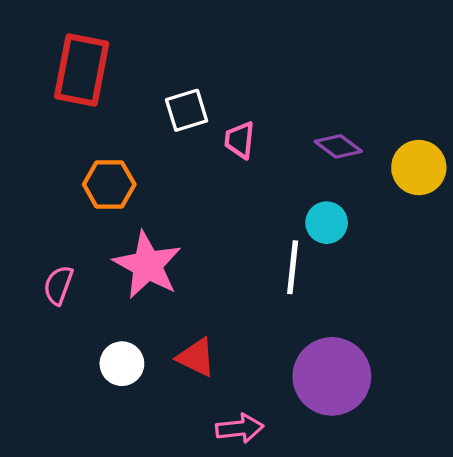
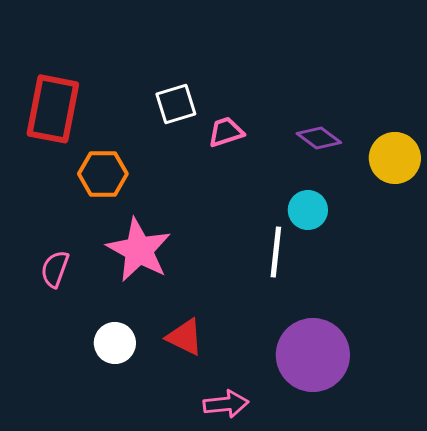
red rectangle: (82, 70) -> (53, 109), moved
pink trapezoid: (240, 140) -> (226, 132), turned 66

